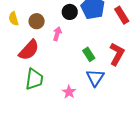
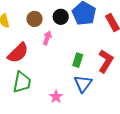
brown circle: (37, 21) -> (35, 19), moved
green rectangle: (89, 54) -> (78, 60), turned 48

